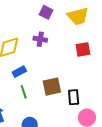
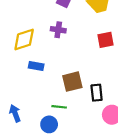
blue rectangle: (19, 72) -> (36, 66), turned 40
green line: (24, 92) -> (59, 107), moved, turned -64

